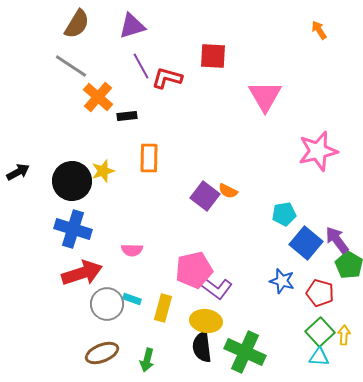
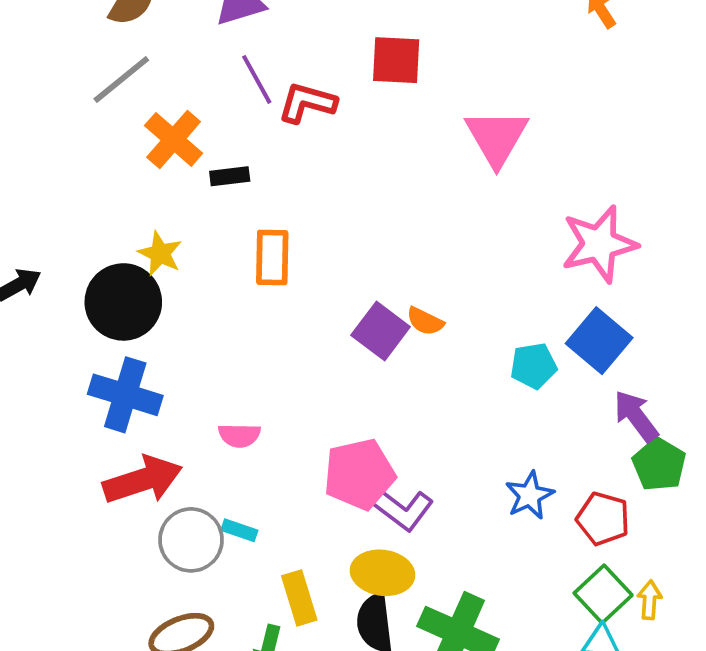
gray line: (71, 66) -> (121, 79), turned -72
yellow star: (103, 171) -> (160, 254), moved, turned -30
blue square: (306, 243) -> (599, 341), moved
blue star: (282, 281) -> (530, 495), turned 30
yellow rectangle: (163, 308) -> (299, 598), moved, turned -32

